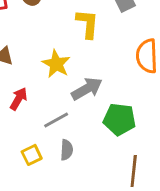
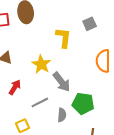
gray arrow: (87, 89) -> (62, 82), turned 80
gray semicircle: (67, 150) -> (62, 115), moved

